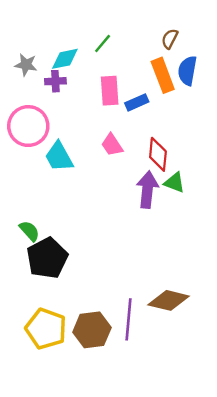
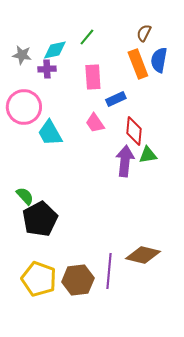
blue rectangle: (137, 102) -> (116, 99), moved
green triangle: (174, 183) -> (148, 155), turned -30

